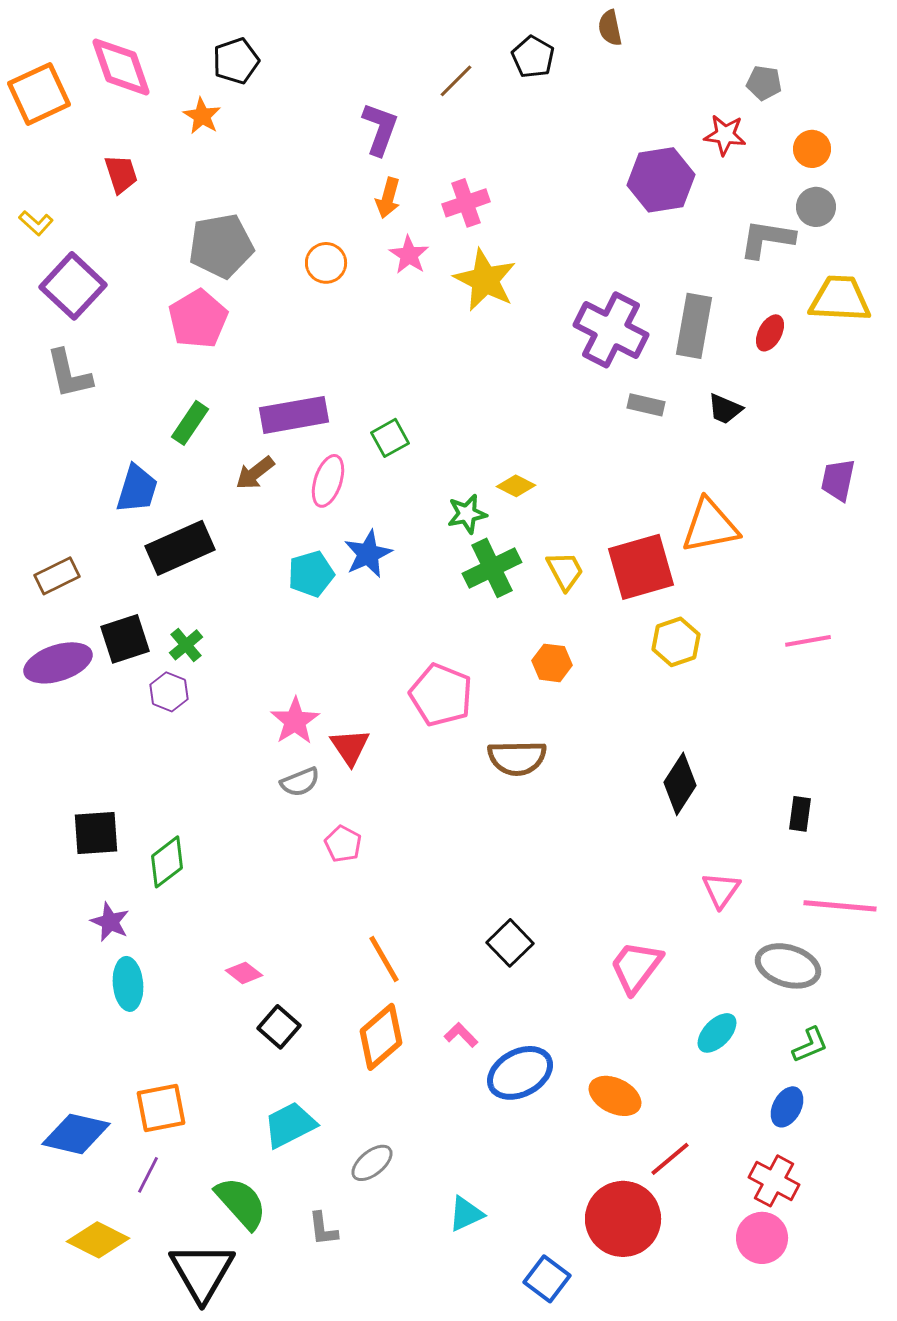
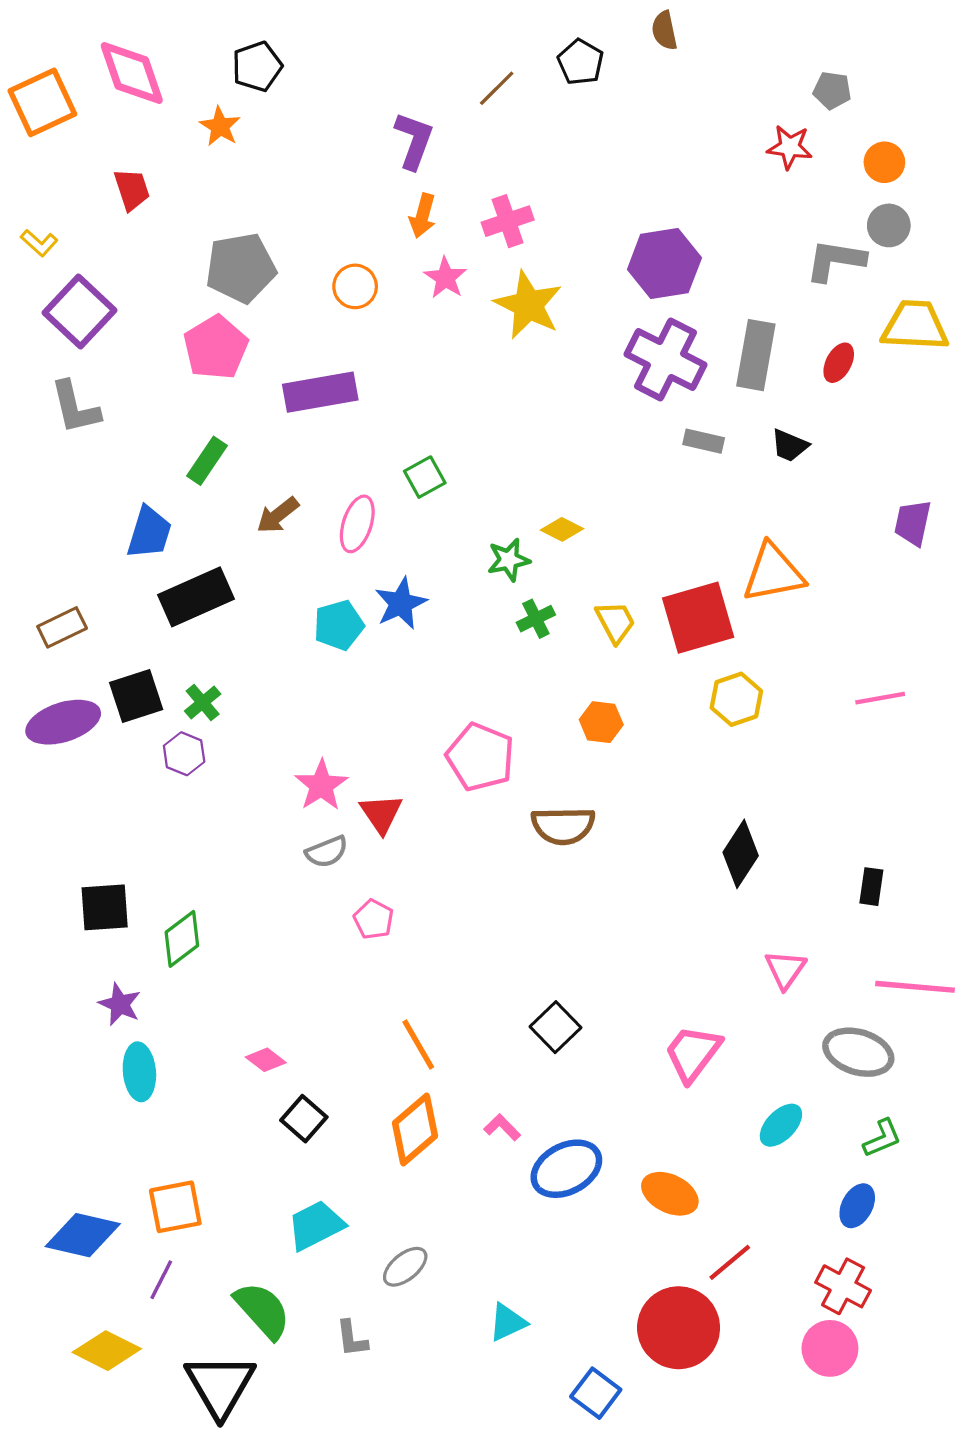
purple hexagon: (661, 180) -> (664, 264), moved
purple rectangle: (294, 415) -> (320, 392), moved
green cross: (492, 568) -> (536, 619), size x0.6

